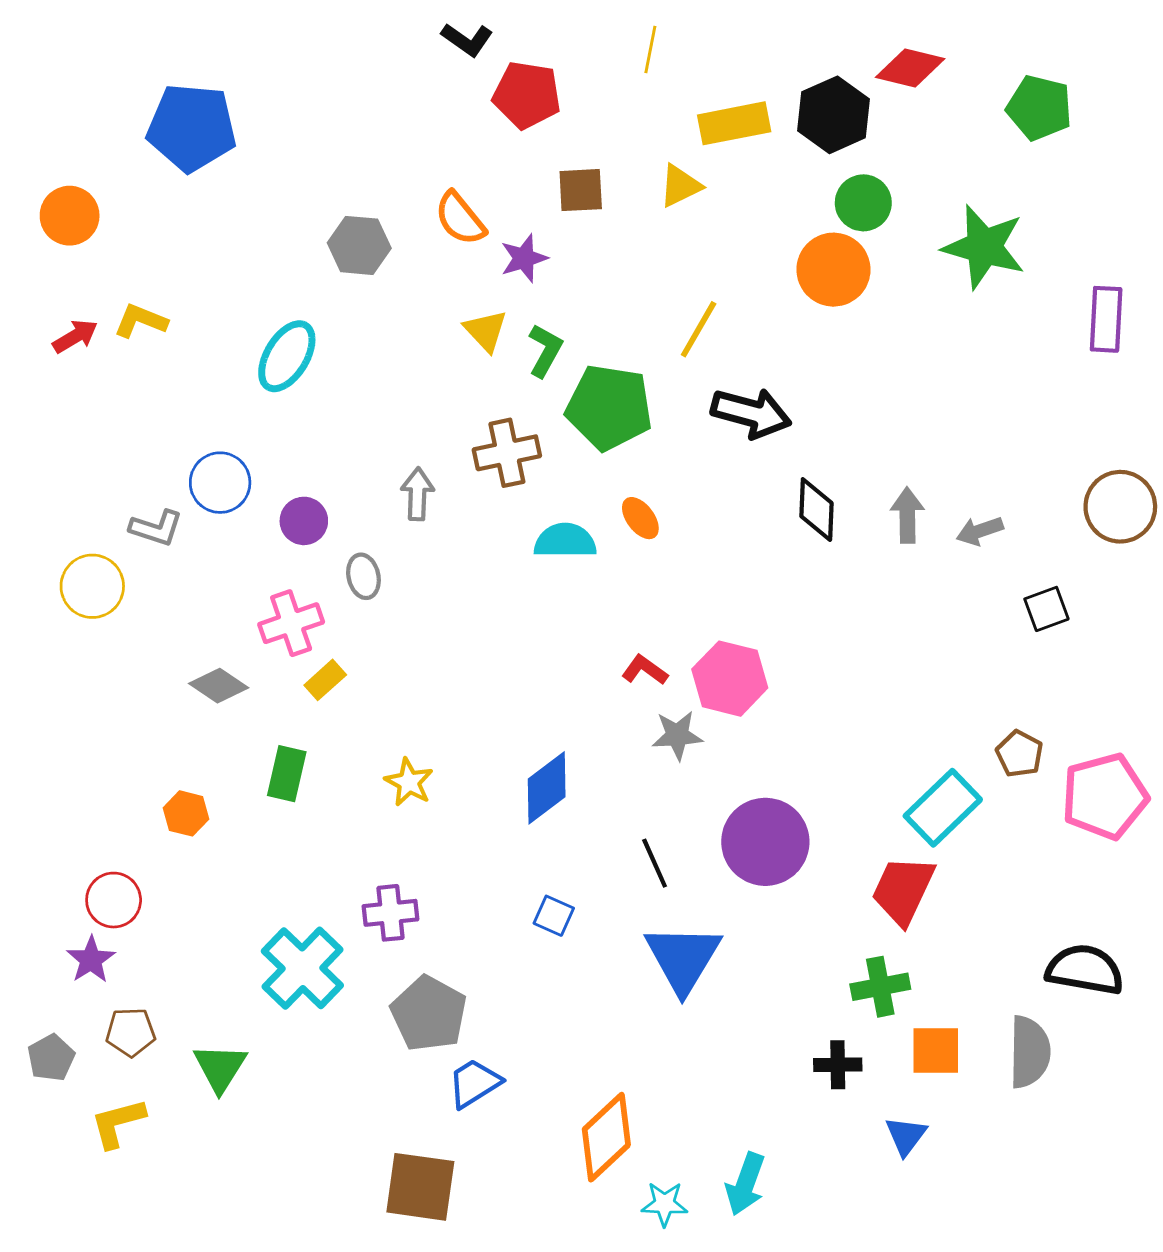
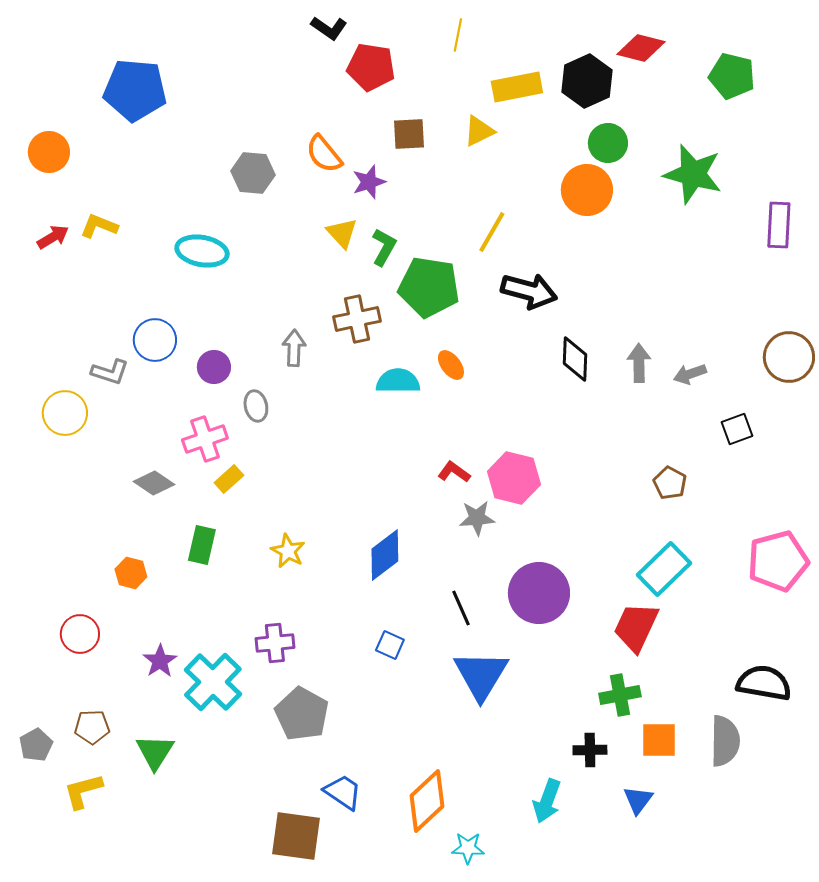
cyan ellipse: (287, 356) -> (202, 251), turned 69
brown pentagon: (1019, 754) -> (670, 483), moved
purple star: (91, 960) -> (160, 661), moved
blue trapezoid: (474, 1083) -> (343, 792), moved, turned 66
cyan arrow: (745, 1184) -> (547, 801), moved

